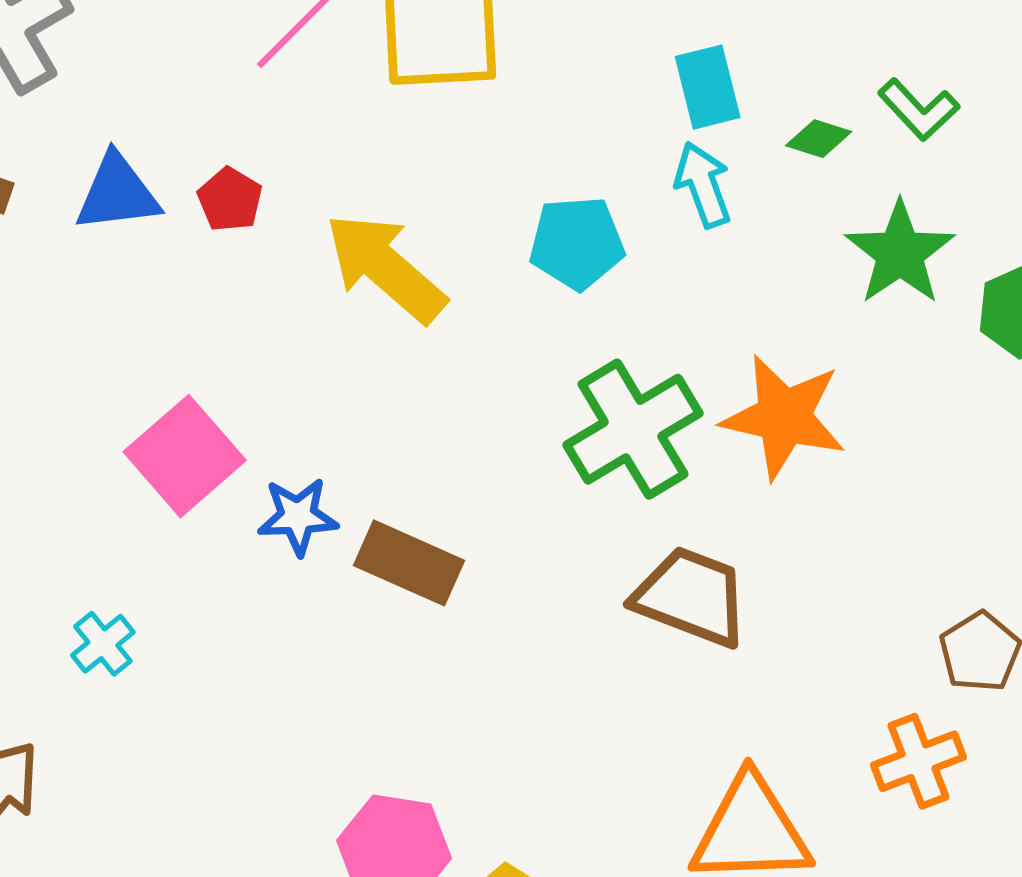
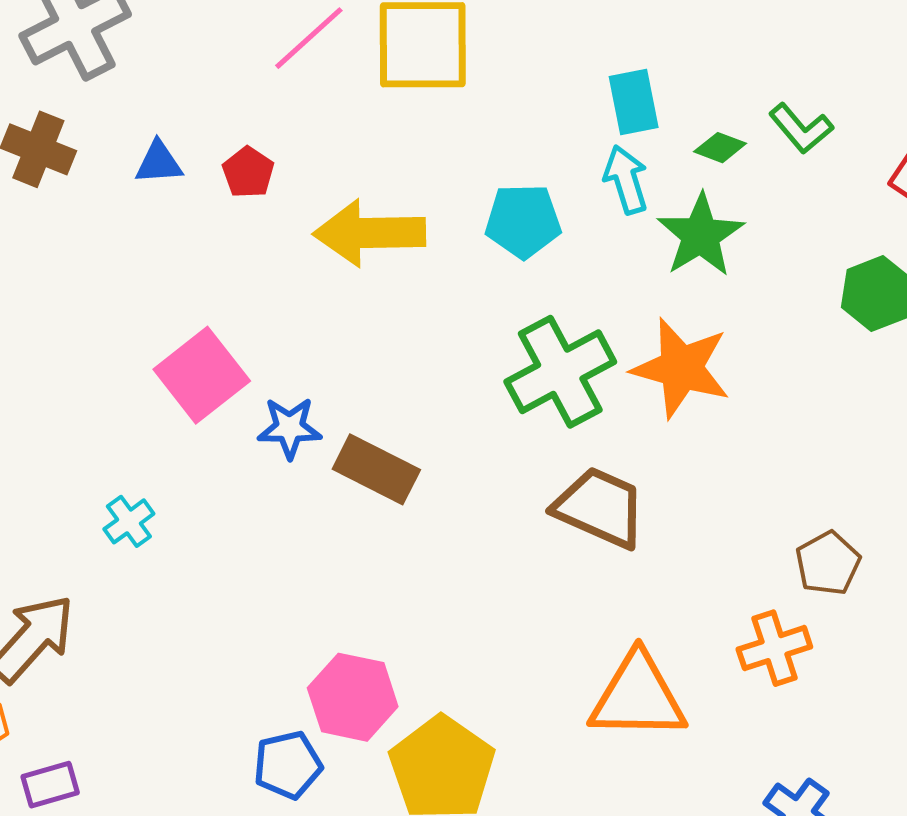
blue triangle: (117, 193) -> (159, 163), size x0.7
green star: (900, 253) -> (700, 235), moved
yellow arrow: (385, 268) -> (369, 233), turned -45

